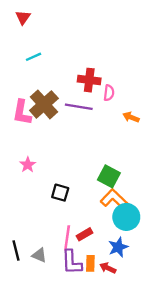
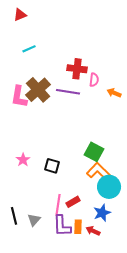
red triangle: (23, 17) -> (20, 15), turned 32
orange arrow: (131, 117) -> (114, 93), moved
pink star: (28, 165) -> (23, 160), moved
gray triangle: (39, 255) -> (34, 220), turned 48

